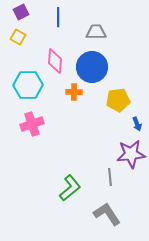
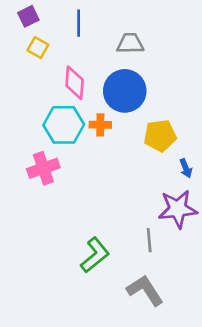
yellow square: (18, 37) -> (38, 47), moved
cyan hexagon: (28, 85) -> (64, 125), moved

